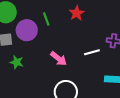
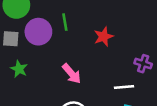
red star: (77, 13) -> (104, 37), moved
white line: (92, 52) -> (124, 87), moved

